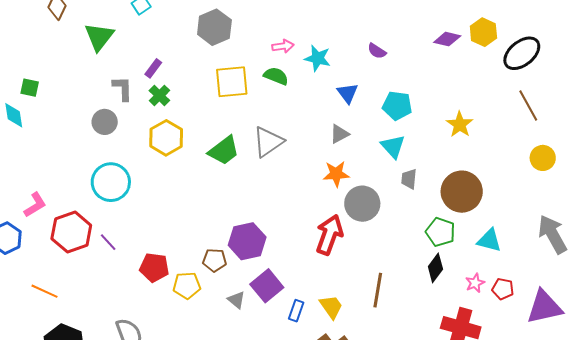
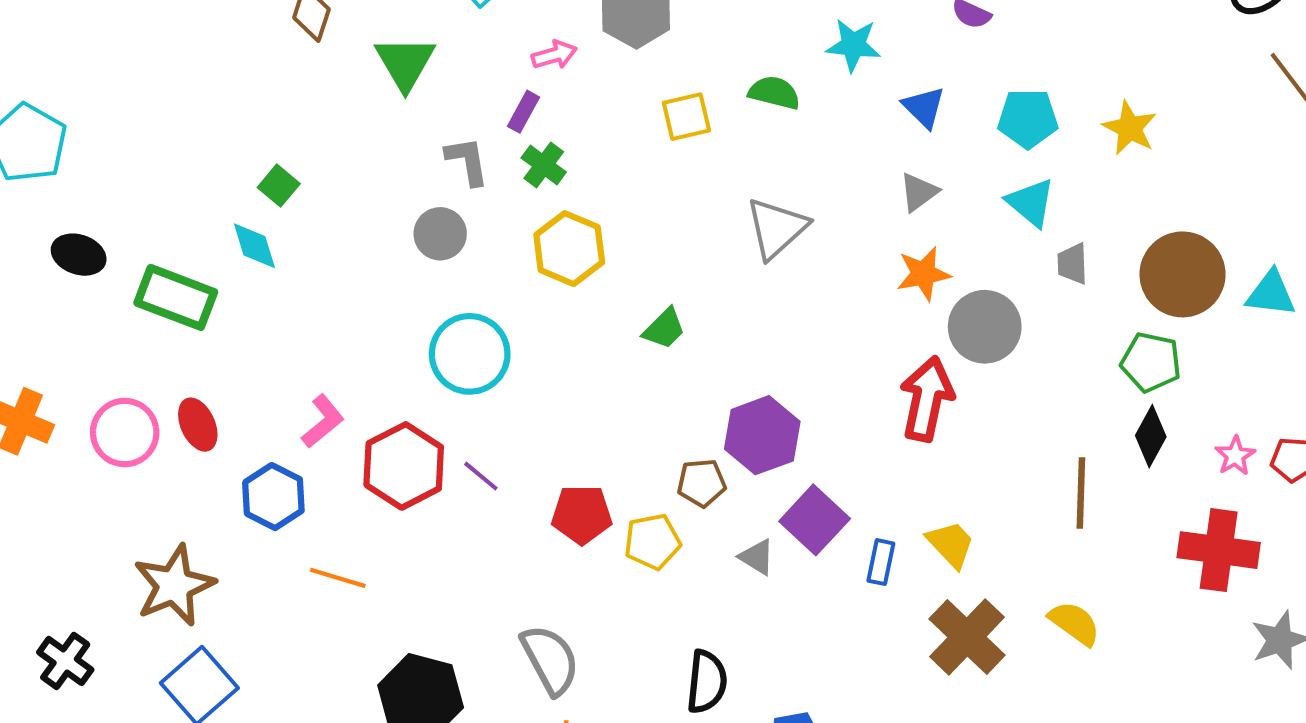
pink arrow: (283, 46) -> (554, 55), moved
yellow square: (232, 82) -> (686, 117), size x0.7
green square: (30, 88) -> (279, 186), turned 36
yellow star: (460, 124) -> (1130, 128), moved
green trapezoid: (224, 150) -> (664, 329), moved, size x0.7
cyan triangle: (489, 240) -> (1271, 294), moved
brown line: (378, 290) -> (1081, 493), moved
orange line: (45, 291) -> (338, 578), moved

